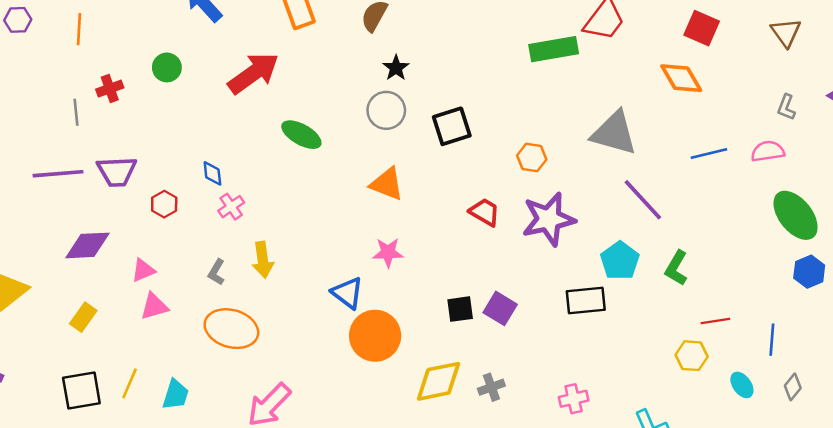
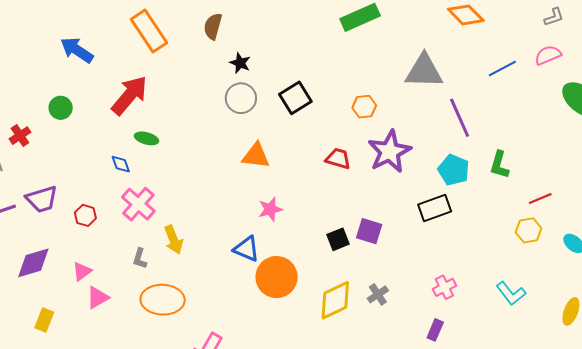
gray L-shape: (786, 107) -> (554, 17), turned -115
green ellipse: (301, 135) -> (147, 138), moved, size x0.7
blue diamond: (212, 173) -> (121, 164), moved
purple line: (643, 200) -> (460, 118), turned 33
pink cross: (231, 207) -> (138, 204), size x1.6

